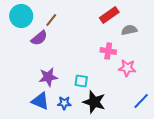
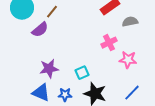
pink cross: (108, 51) -> (109, 43), turned -35
cyan square: (81, 81) -> (82, 73), turned -32
blue line: (141, 101) -> (132, 93), moved

